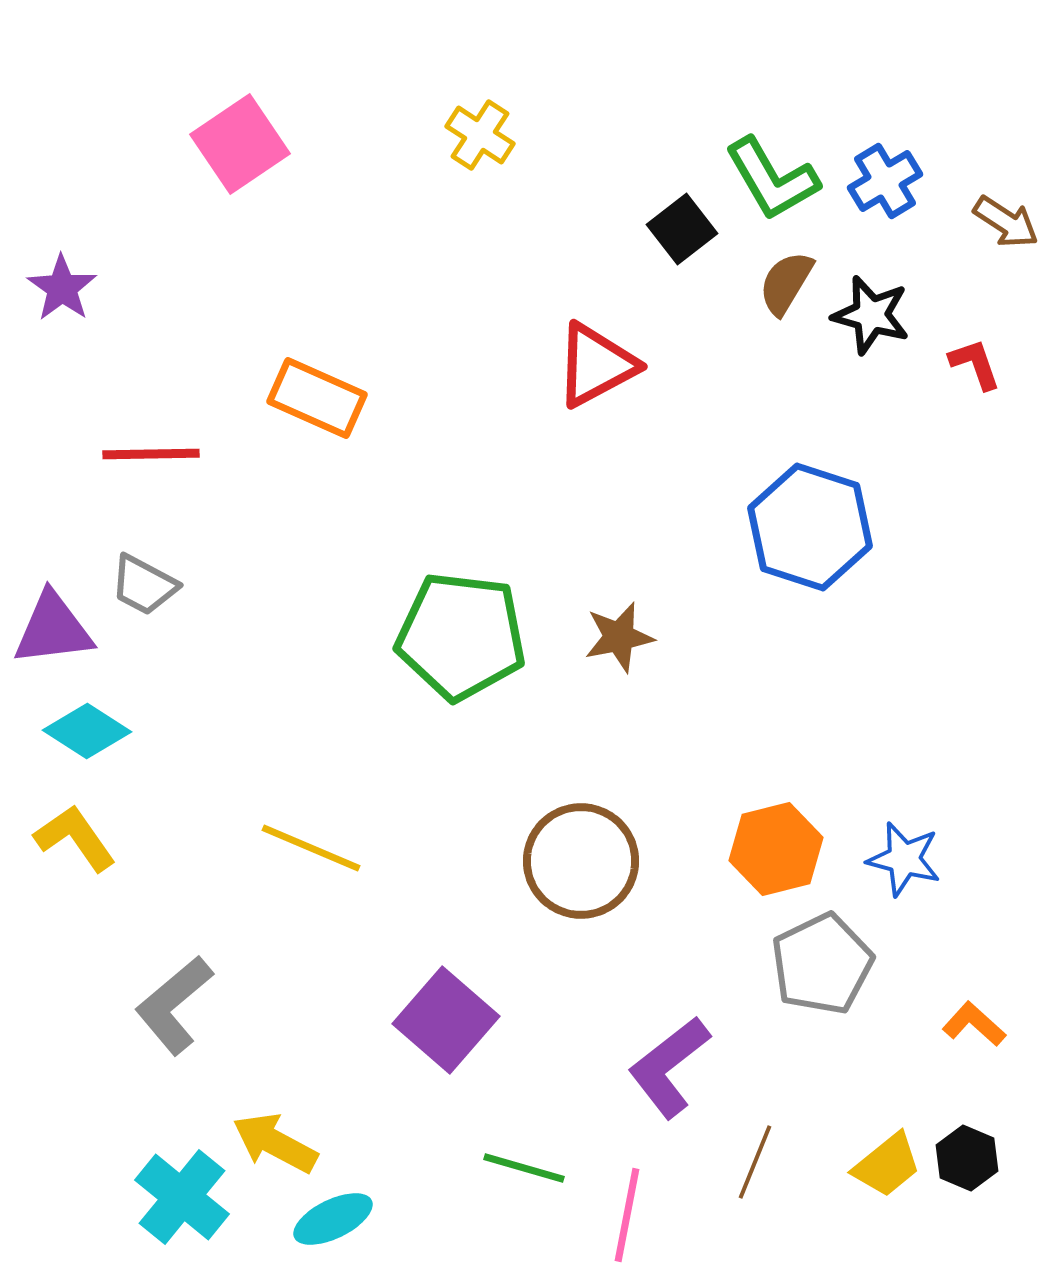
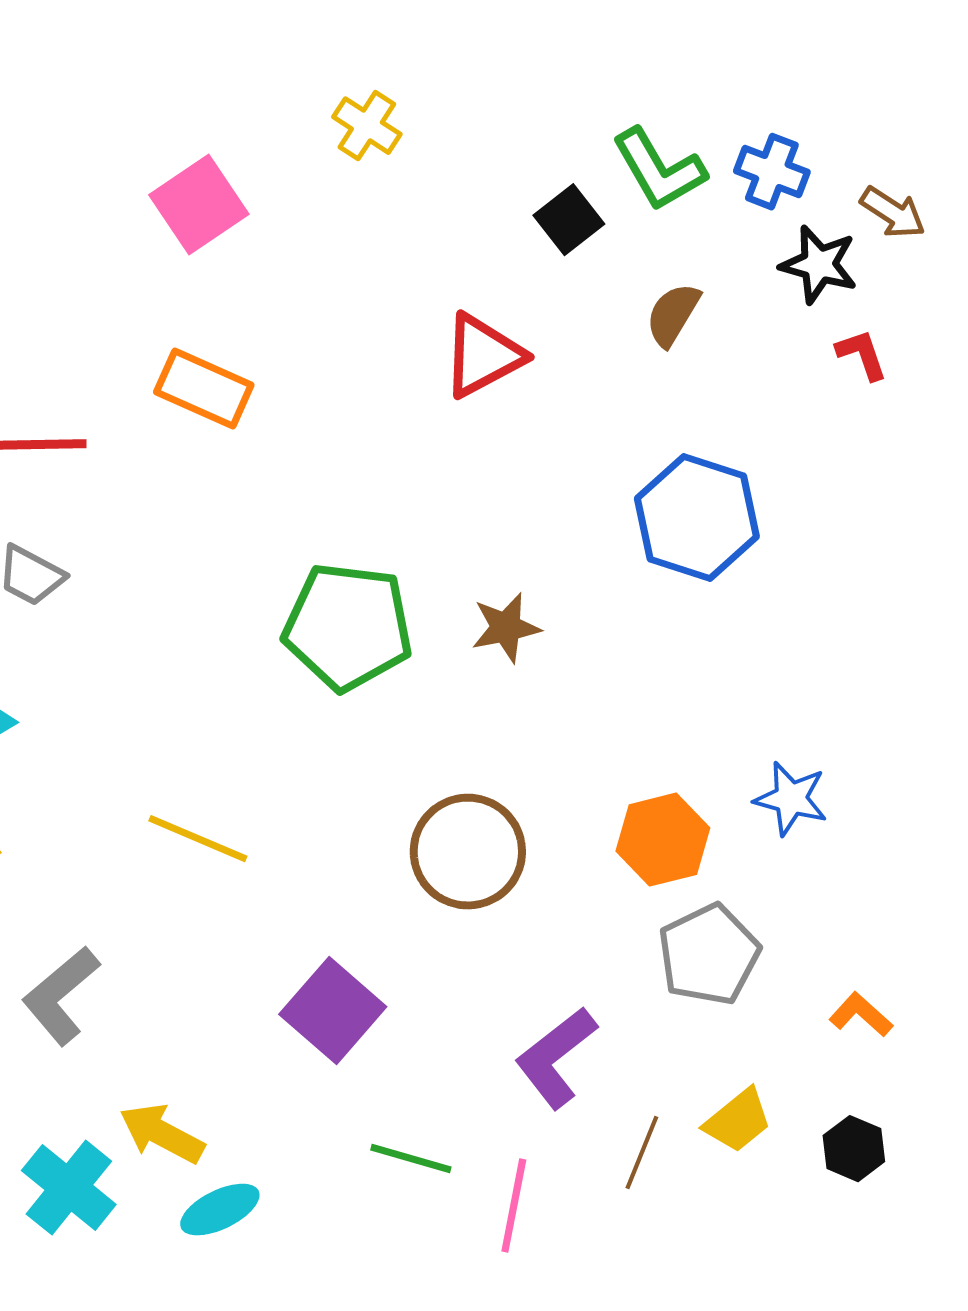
pink square: (240, 144) -> (199, 205), moved
blue cross: (885, 181) -> (772, 172), turned -38
brown semicircle: (786, 283) -> (673, 315), moved
black star: (871, 315) -> (819, 265), moved
blue star: (904, 859) -> (791, 799), moved
yellow trapezoid: (887, 1165) -> (738, 1121), moved

